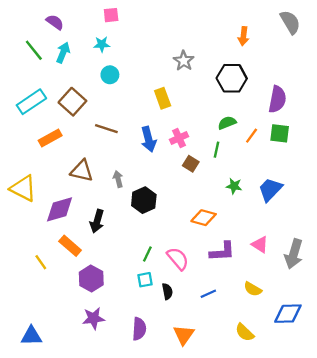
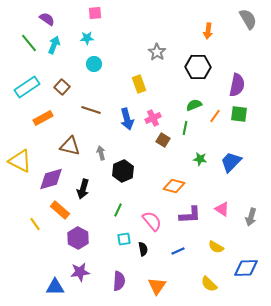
brown square: (72, 102) -> (62, 87), size x0.7
green line: (147, 254) -> (118, 210), moved
gray arrow: (294, 254) -> (251, 217), size x0.7
blue triangle: (31, 336) -> (55, 287), moved

